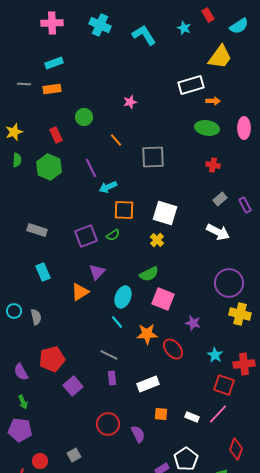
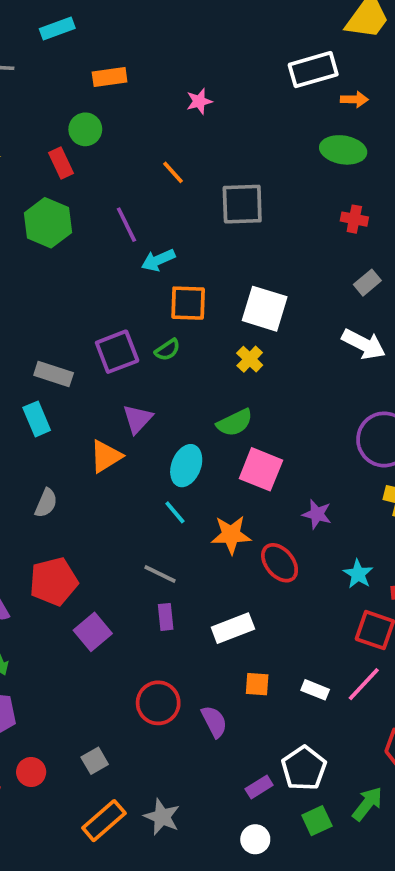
orange rectangle: (52, 89) -> (110, 77), moved
green circle: (84, 117) -> (85, 129), moved
gray rectangle: (37, 230) -> (54, 374), moved
gray semicircle: (36, 317) -> (46, 503), moved, turned 35

